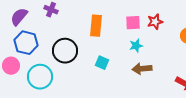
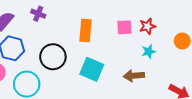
cyan star: (136, 46) -> (149, 51), moved
cyan square: (102, 63) -> (92, 69), size x1.6

